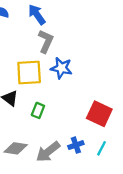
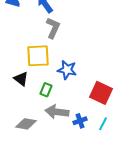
blue star: (61, 68) -> (67, 70), moved
gray arrow: (48, 152) -> (57, 112), moved, turned 45

